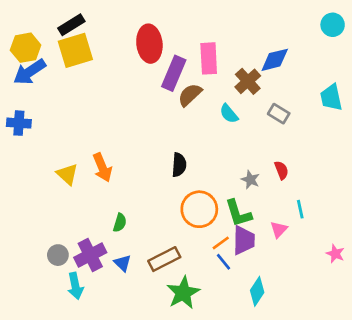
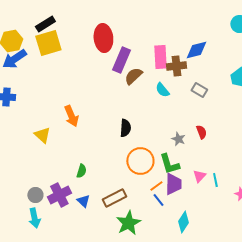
pink rectangle: (209, 58) -> (160, 57), moved
brown cross: (248, 81) -> (176, 66), turned 36
orange arrow: (102, 168) -> (71, 116), moved
cyan line: (300, 209) -> (215, 180), moved
cyan arrow: (75, 286) -> (34, 218), moved

